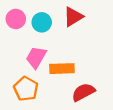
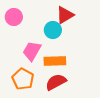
cyan circle: (42, 22) -> (53, 30), moved
red semicircle: (83, 92) -> (56, 82), moved

